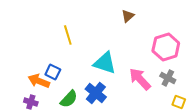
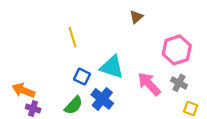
blue square: (53, 72) -> (82, 77), moved
orange arrow: (39, 81) -> (23, 90), moved

